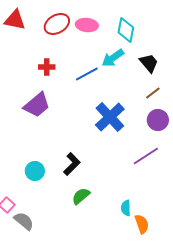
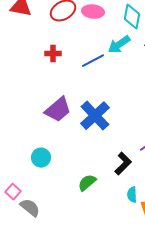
purple trapezoid: (37, 105) -> (58, 110), moved
blue cross: (110, 117) -> (95, 116), moved
black L-shape: (72, 164) -> (123, 164), moved

